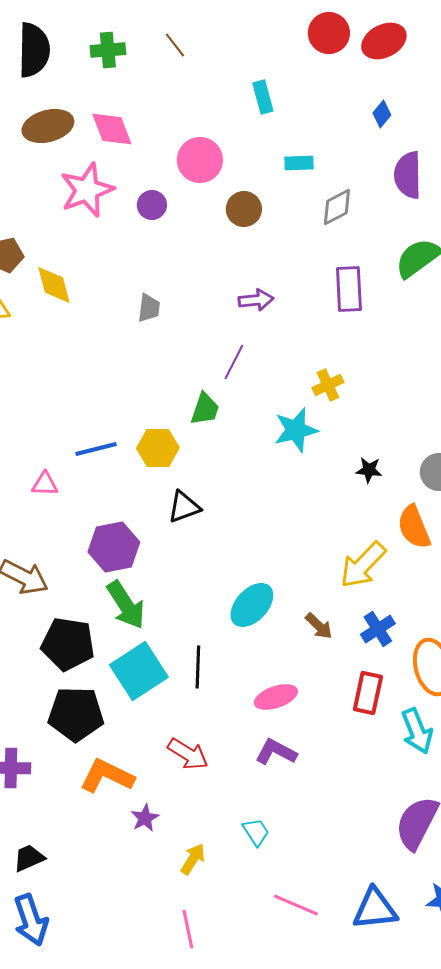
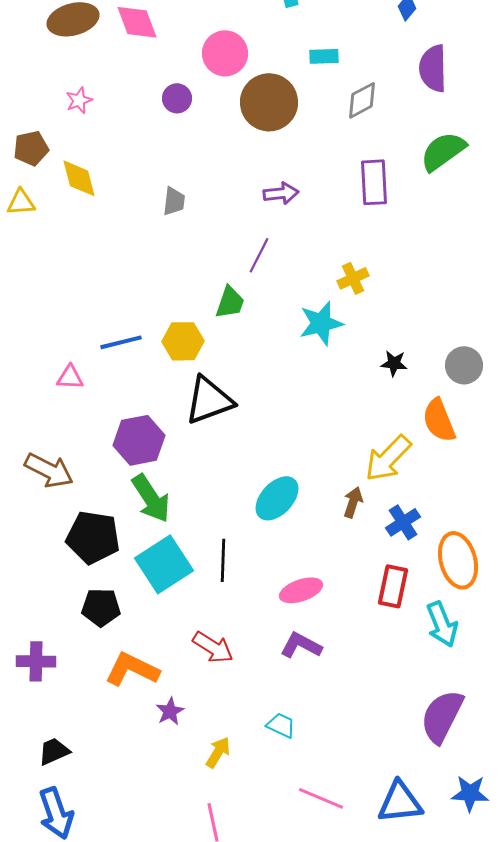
pink star: (87, 190) -> (79, 100), moved, size x0.5
brown circle: (244, 209) -> (269, 102), size x1.6
black triangle: (184, 507) -> (209, 400), size x1.5
brown arrow: (319, 626) -> (353, 502), moved, turned -116
black pentagon: (76, 714) -> (101, 607), size x0.7
cyan trapezoid: (256, 832) -> (281, 725), turned -32

